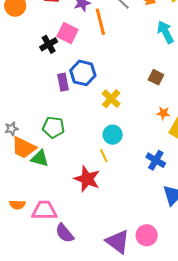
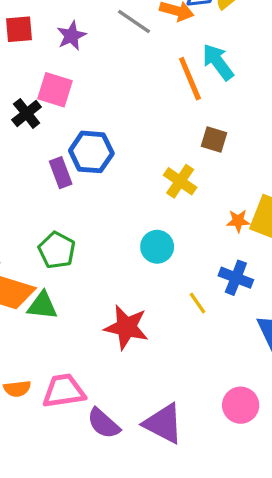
orange line: (100, 22) -> (190, 79), moved
yellow cross: (111, 99) -> (180, 181), moved
orange star: (163, 113) -> (238, 221), moved
green pentagon: (53, 127) -> (57, 250), turned 30
yellow line: (104, 156) -> (198, 303), moved
purple triangle: (118, 242) -> (163, 423), moved

